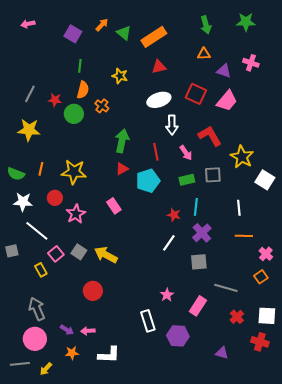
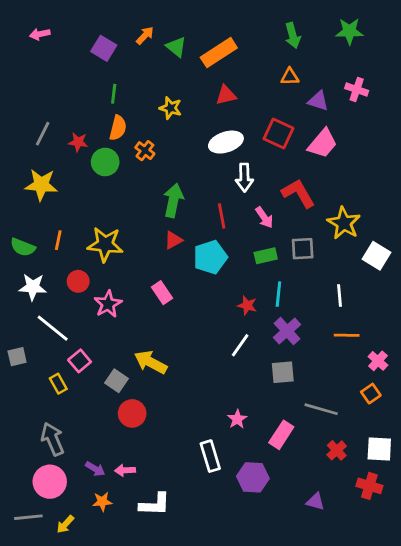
gray square: (79, 252) -> (117, 381), moved

